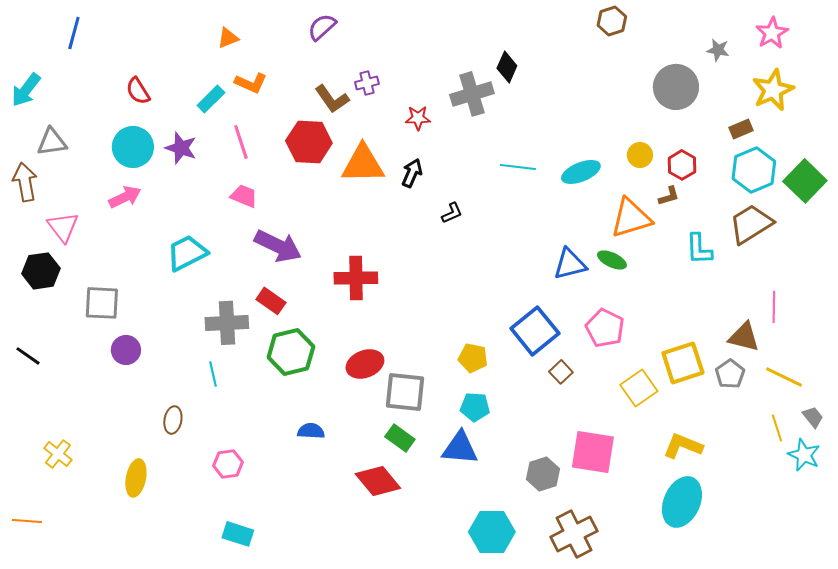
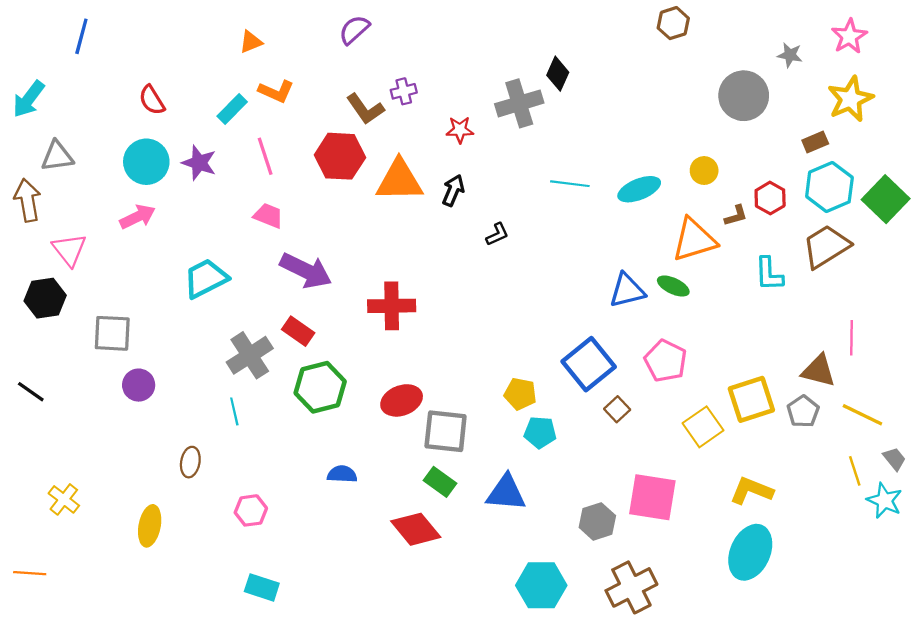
red hexagon: (682, 165) -> (770, 198), moved
gray cross: (227, 323) -> (250, 355), turned -30
cyan pentagon: (475, 407) -> (540, 432), moved

